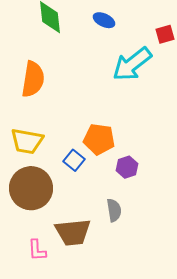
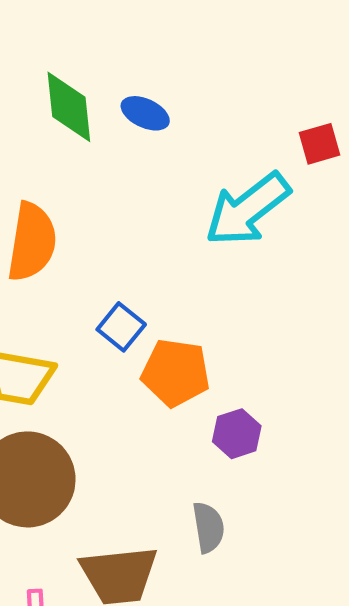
blue ellipse: (104, 20) -> (145, 113), moved
blue square: (74, 160) -> (121, 327), moved

